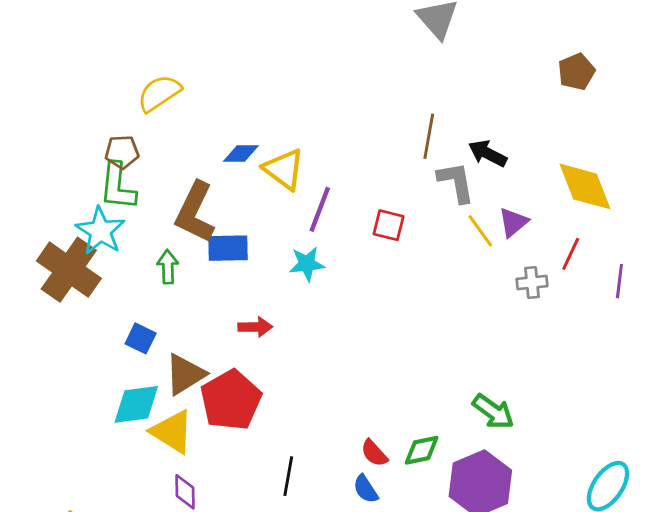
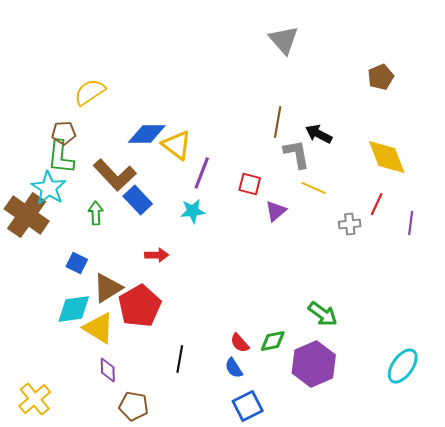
blue diamond: (241, 153) -> (147, 134), size x1.5
brown L-shape: (195, 212) -> (115, 175), turned -69
purple triangle: (513, 222) -> (276, 211), moved
yellow line: (480, 231) -> (314, 188), turned -30
blue rectangle: (228, 248) -> (138, 200), turned 48

